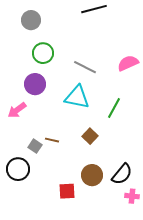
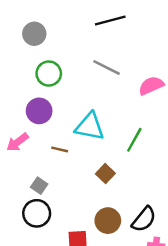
gray line: (85, 67) -> (107, 67), moved
brown line: (52, 140) -> (60, 149), moved
black circle: (18, 169) -> (37, 213), moved

